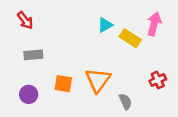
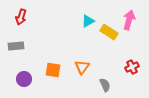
red arrow: (25, 20) -> (21, 17), turned 56
gray rectangle: (33, 55) -> (16, 46), moved
orange triangle: (98, 80) -> (82, 67), size x0.7

